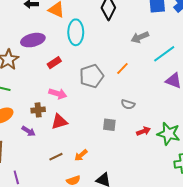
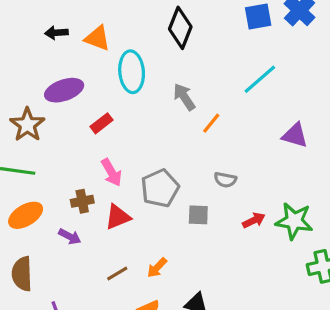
gray arrow: (140, 37) -> (184, 97), moved, turned 84
cyan line: (164, 54) -> (260, 79), moved
gray pentagon: (92, 76) -> (160, 188), moved
pink arrow: (58, 94) -> (111, 172), turned 48

